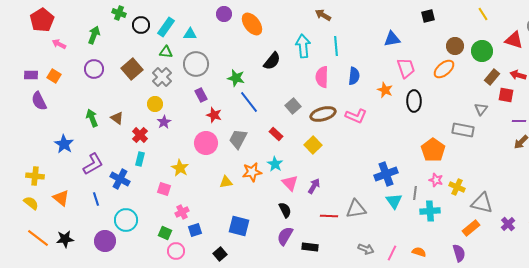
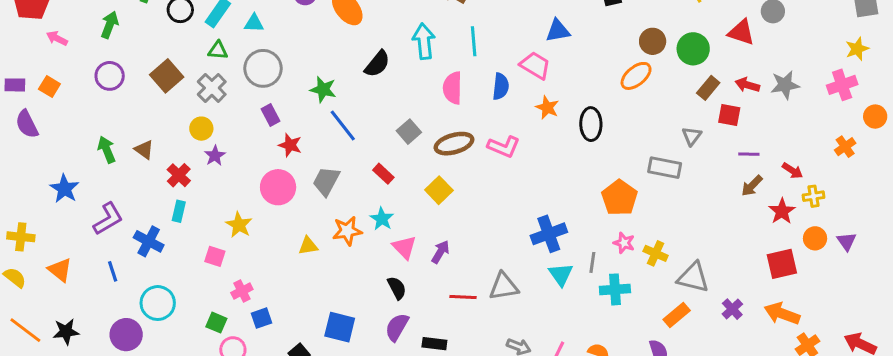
pink trapezoid: (406, 68) -> (535, 65), moved, turned -40
blue square: (239, 226) -> (340, 327), moved

